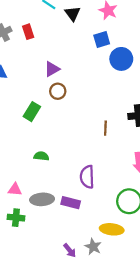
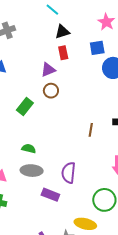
black triangle: (73, 14) -> (62, 32), moved, turned 42
red rectangle: (28, 32) -> (63, 53), moved
gray ellipse: (42, 199) -> (32, 171), moved

